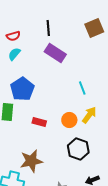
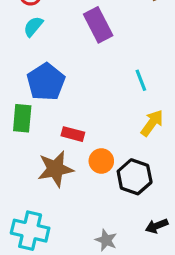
purple rectangle: (55, 53) -> (98, 25), turned 30
orange circle: (69, 120) -> (101, 161), moved
brown star: (31, 161) -> (55, 169), moved

